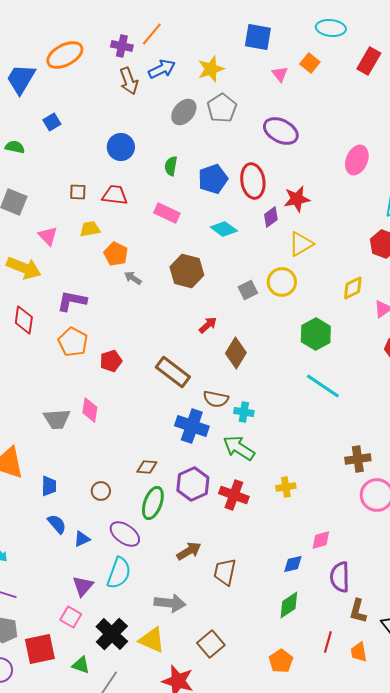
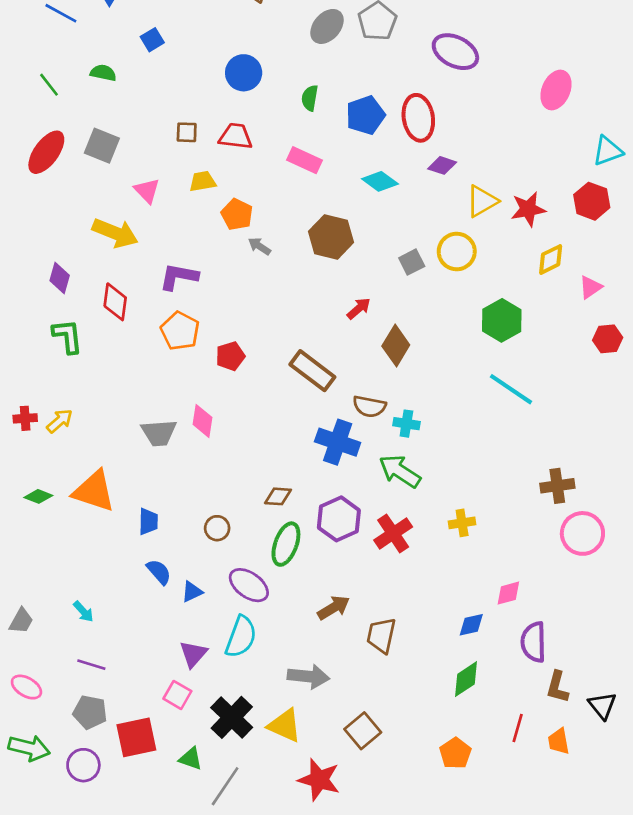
red star: (297, 199) -> (528, 209), moved
purple diamond: (271, 217) -> (442, 165), turned 55
red cross: (234, 495) -> (393, 533), turned 36

